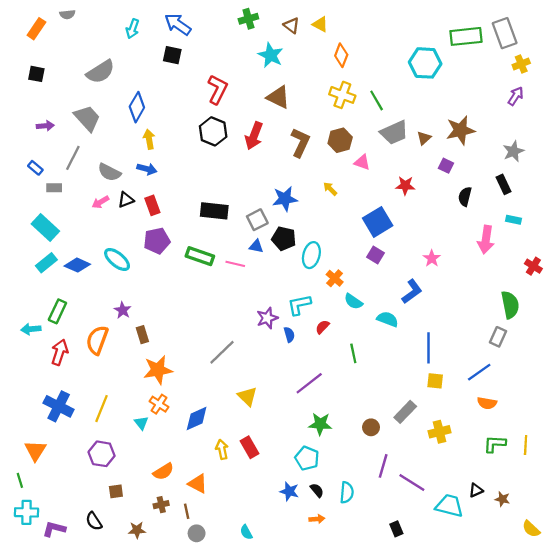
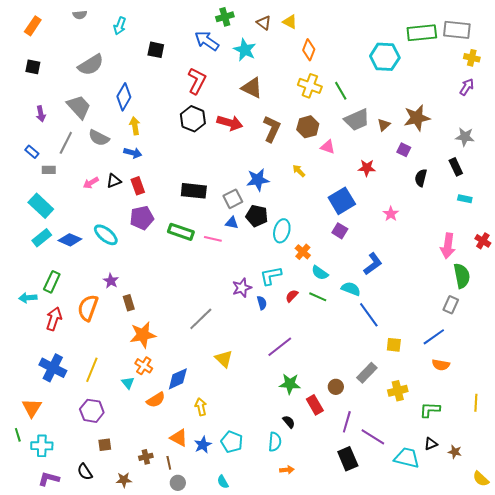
gray semicircle: (67, 14) -> (80, 15), moved
blue arrow: (178, 24) -> (207, 41), moved
gray rectangle: (505, 33) -> (457, 30), turned -64
yellow cross: (521, 64) -> (472, 58), turned 35
purple arrow: (45, 126) -> (41, 114), turned 84
red arrow: (254, 136) -> (230, 123), turned -95
gray star: (513, 151) -> (465, 137), turned 30
gray semicircle: (109, 172) -> (99, 138), moved
pink arrow: (486, 240) -> (448, 246), moved
pink star: (432, 258) -> (391, 214), moved
blue line: (428, 348) -> (369, 315), moved, turned -36
green line: (353, 353) -> (318, 297), moved, turned -54
green L-shape: (495, 444) -> (430, 410), moved
red rectangle: (250, 447) -> (315, 405), moved
cyan pentagon: (307, 458) -> (232, 442), moved
orange semicircle: (163, 471) -> (156, 400), moved
black semicircle: (317, 490) -> (289, 422), moved
blue star: (289, 491) -> (203, 445), moved, turned 30
cyan semicircle: (347, 492) -> (275, 442), moved
cyan cross: (27, 512) -> (42, 446), moved
black rectangle: (396, 529) -> (348, 459), moved, size x1.6

